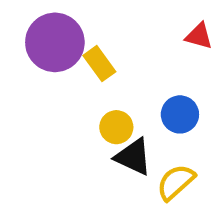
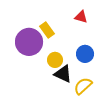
red triangle: (199, 36) -> (81, 17), moved
purple circle: (55, 42) -> (29, 42), moved

